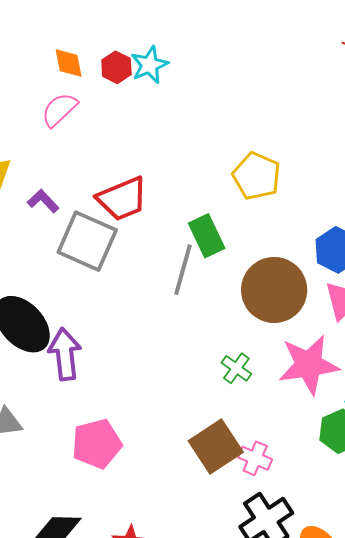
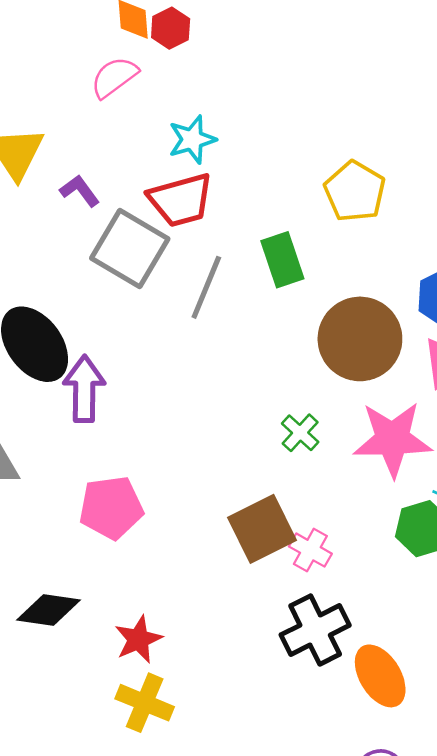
cyan star: (150, 65) -> (192, 140), moved
red hexagon: (116, 67) -> (171, 28), moved
gray line: (183, 270) -> (206, 287), moved

